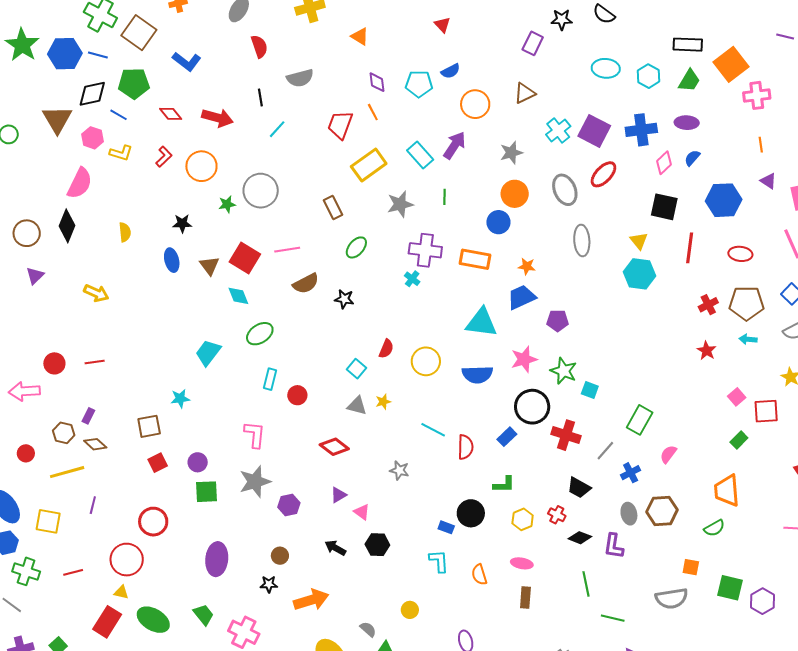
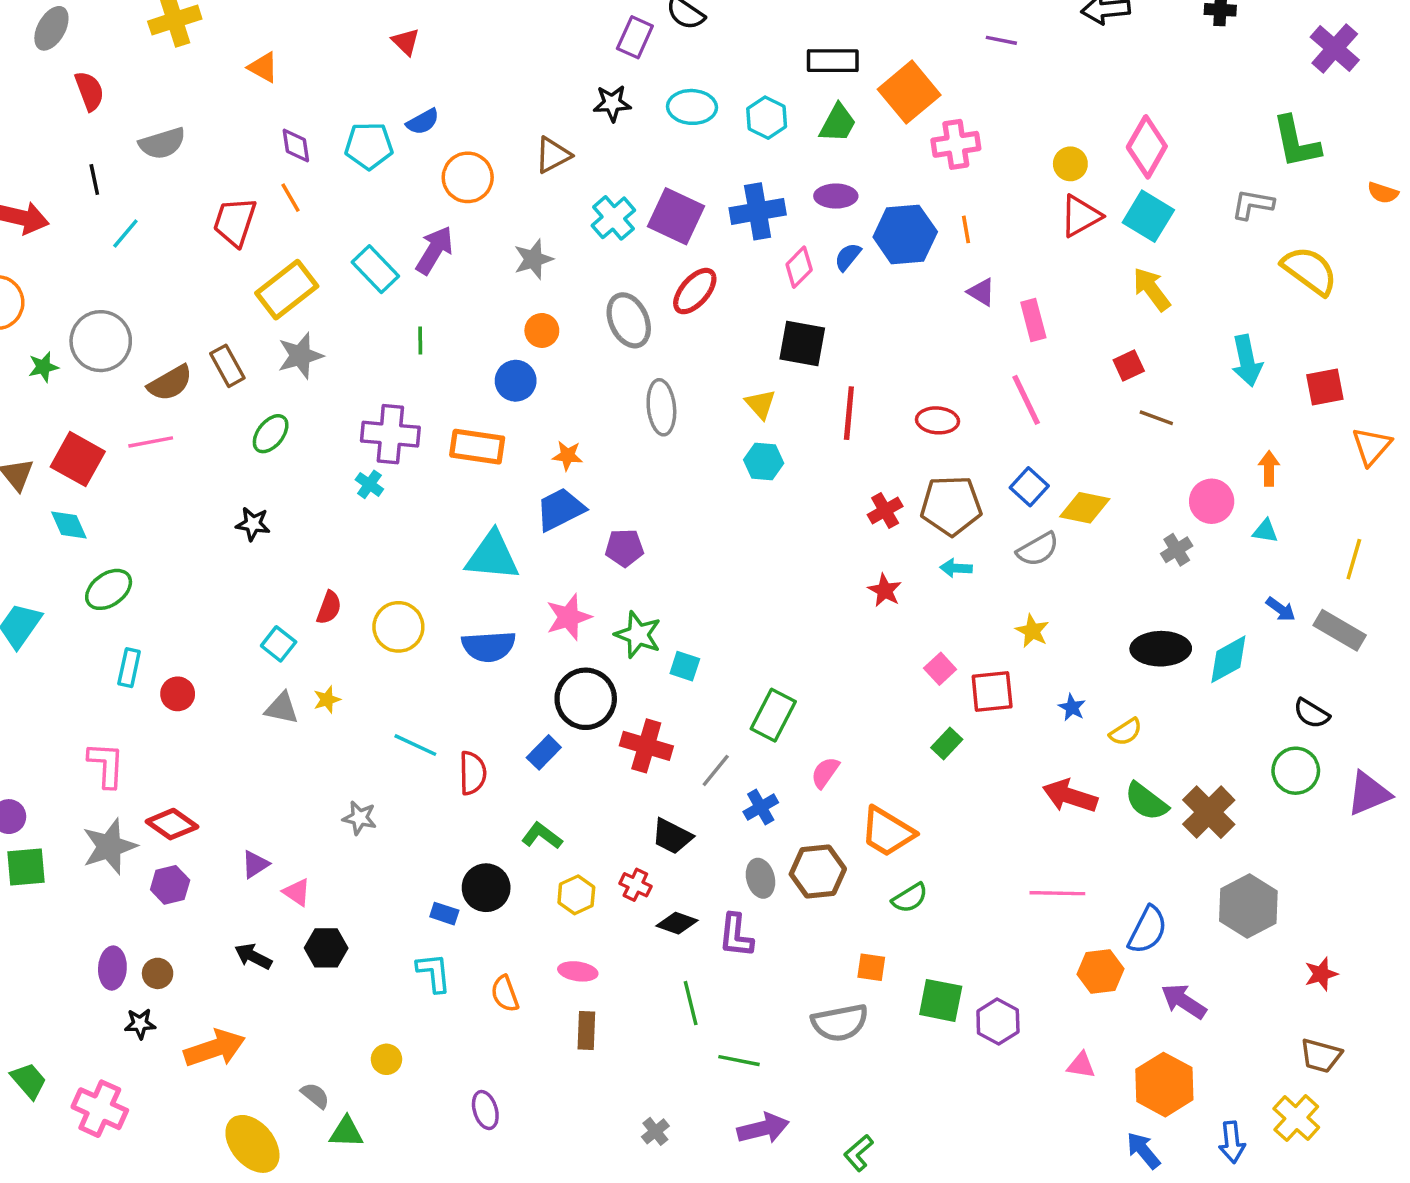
black star: (562, 20) -> (612, 103), moved
purple rectangle: (533, 43) -> (635, 37), moved
orange circle: (515, 194) -> (542, 330), size x0.7
blue hexagon: (724, 200) -> (905, 234), moved
gray star: (400, 204) -> (300, 356), moved
cyan hexagon: (640, 274) -> (764, 461), size x0.7
brown semicircle: (306, 283) -> (170, 383), moved
red diamond: (334, 447) -> (172, 824), moved
green L-shape: (504, 485) -> (542, 836), turned -140
orange trapezoid: (727, 491) -> (887, 832), moved, turned -52
purple ellipse: (217, 559) -> (112, 968), moved, size x0.7

